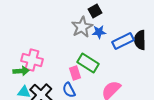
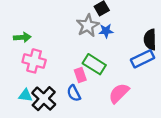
blue rectangle: (123, 41) -> (143, 59), moved
green arrow: (21, 71) -> (22, 37), moved

